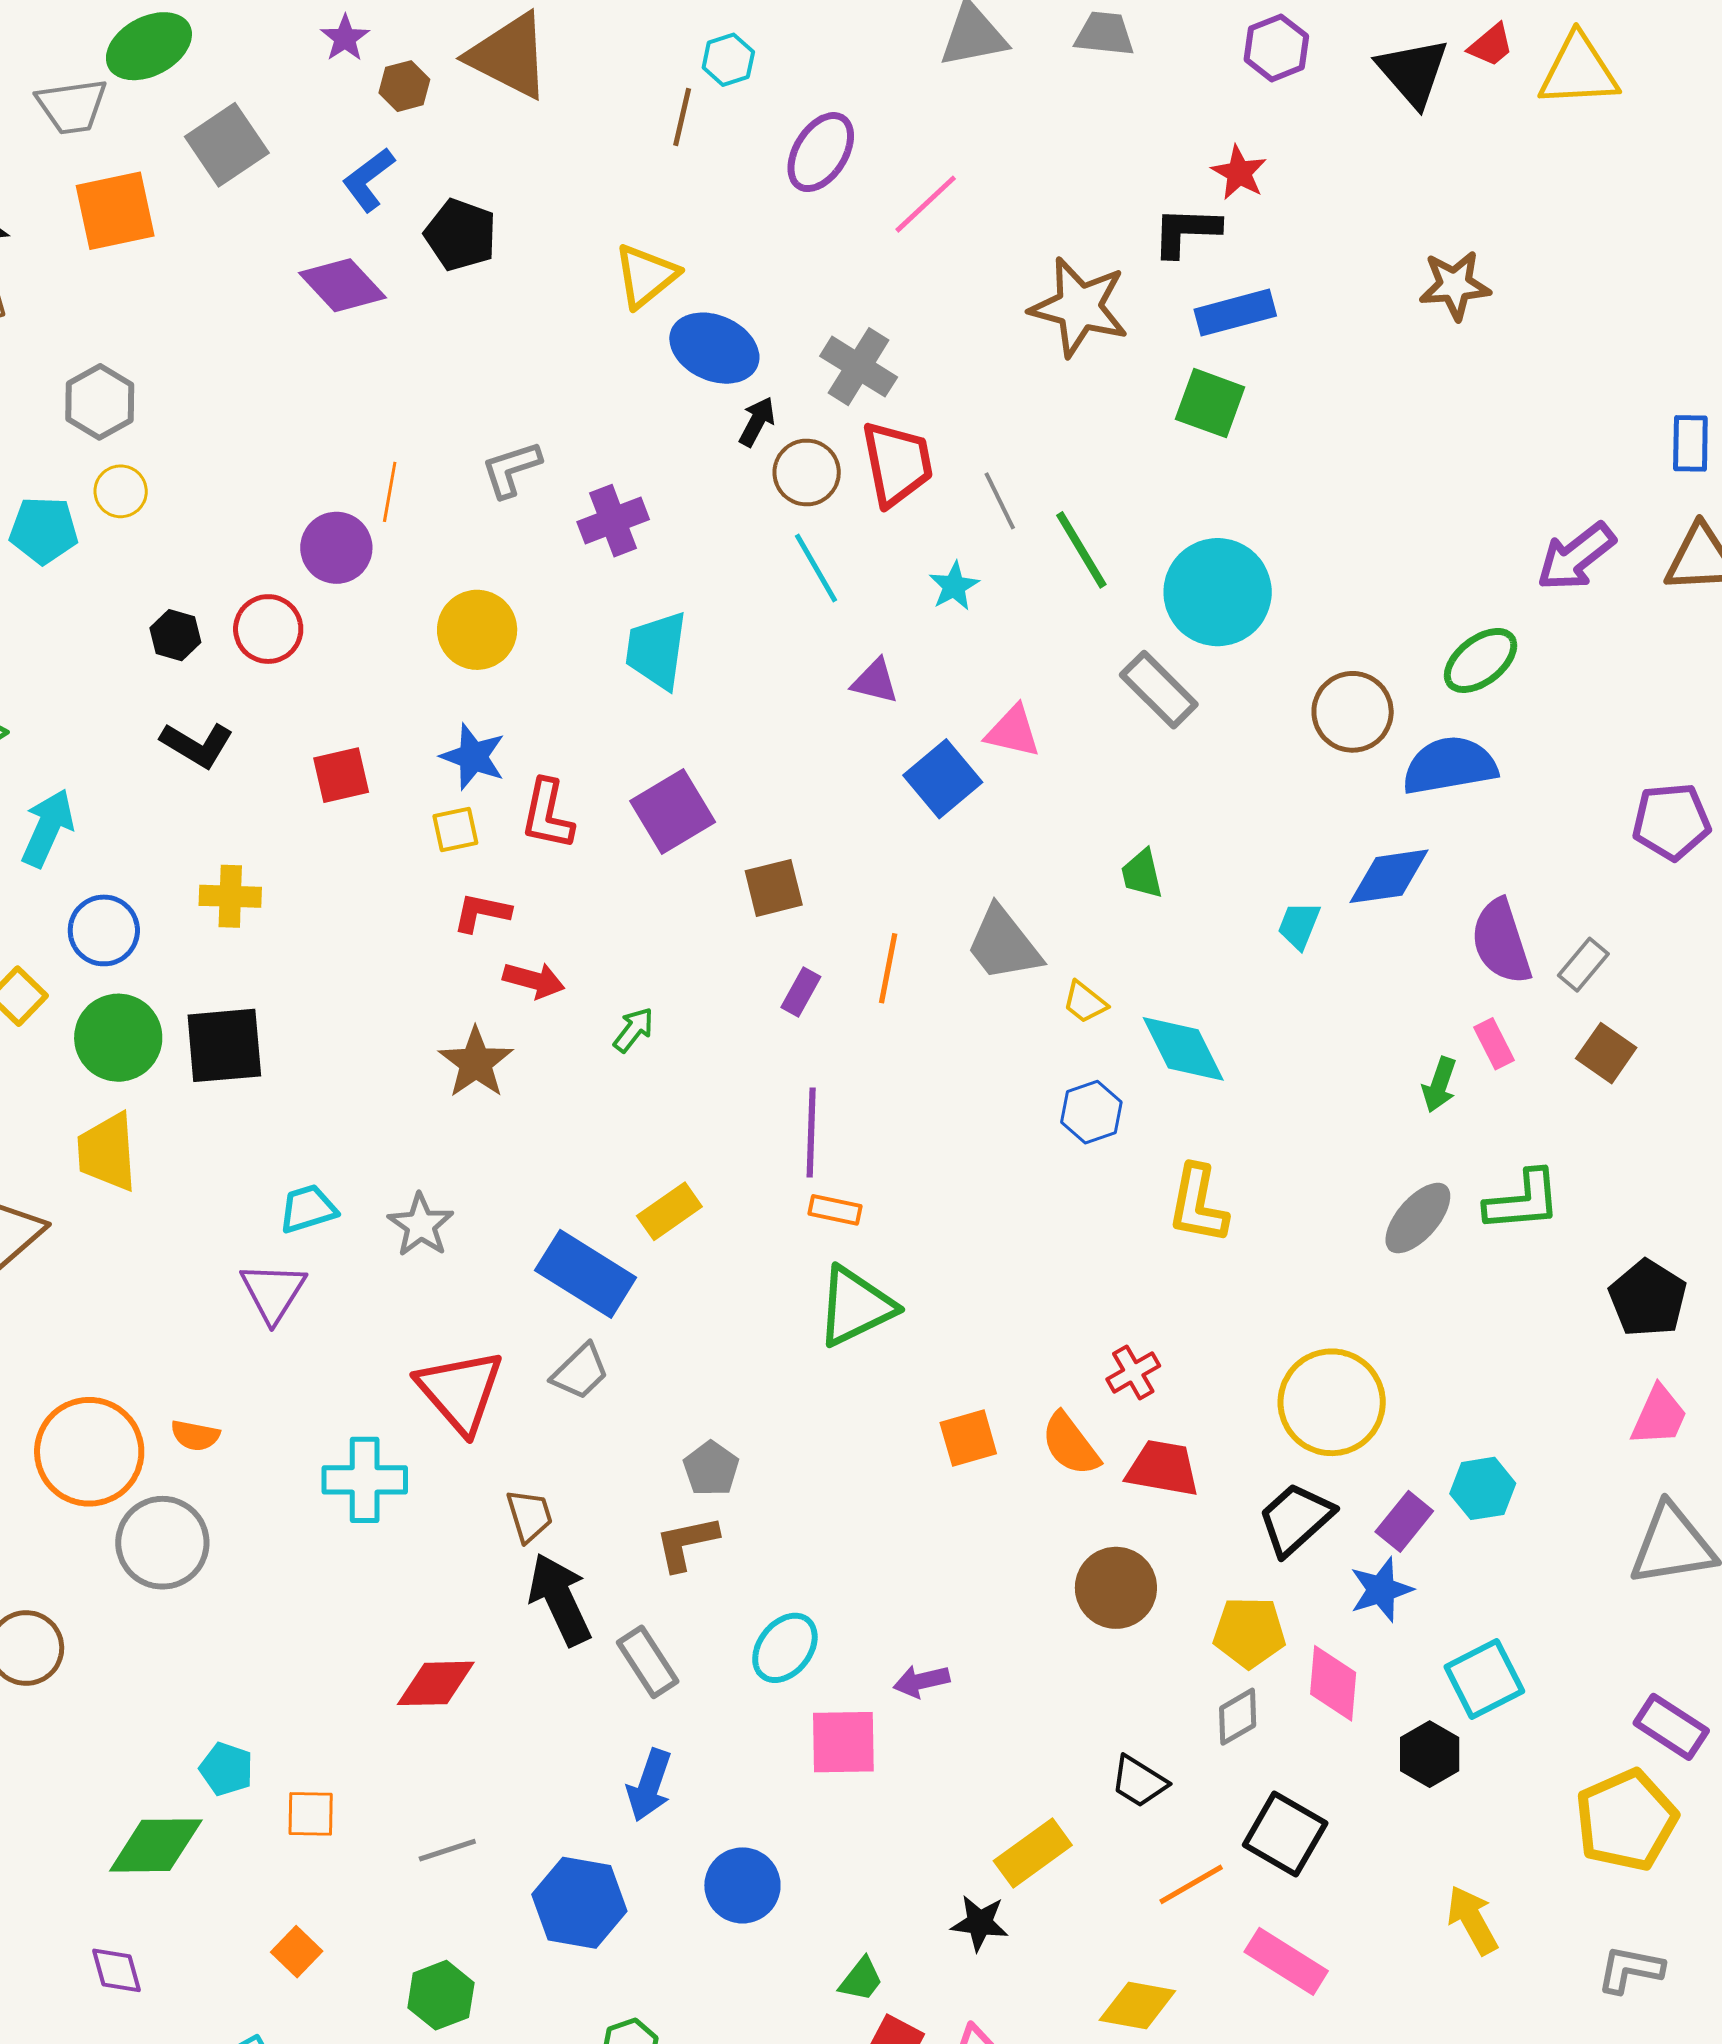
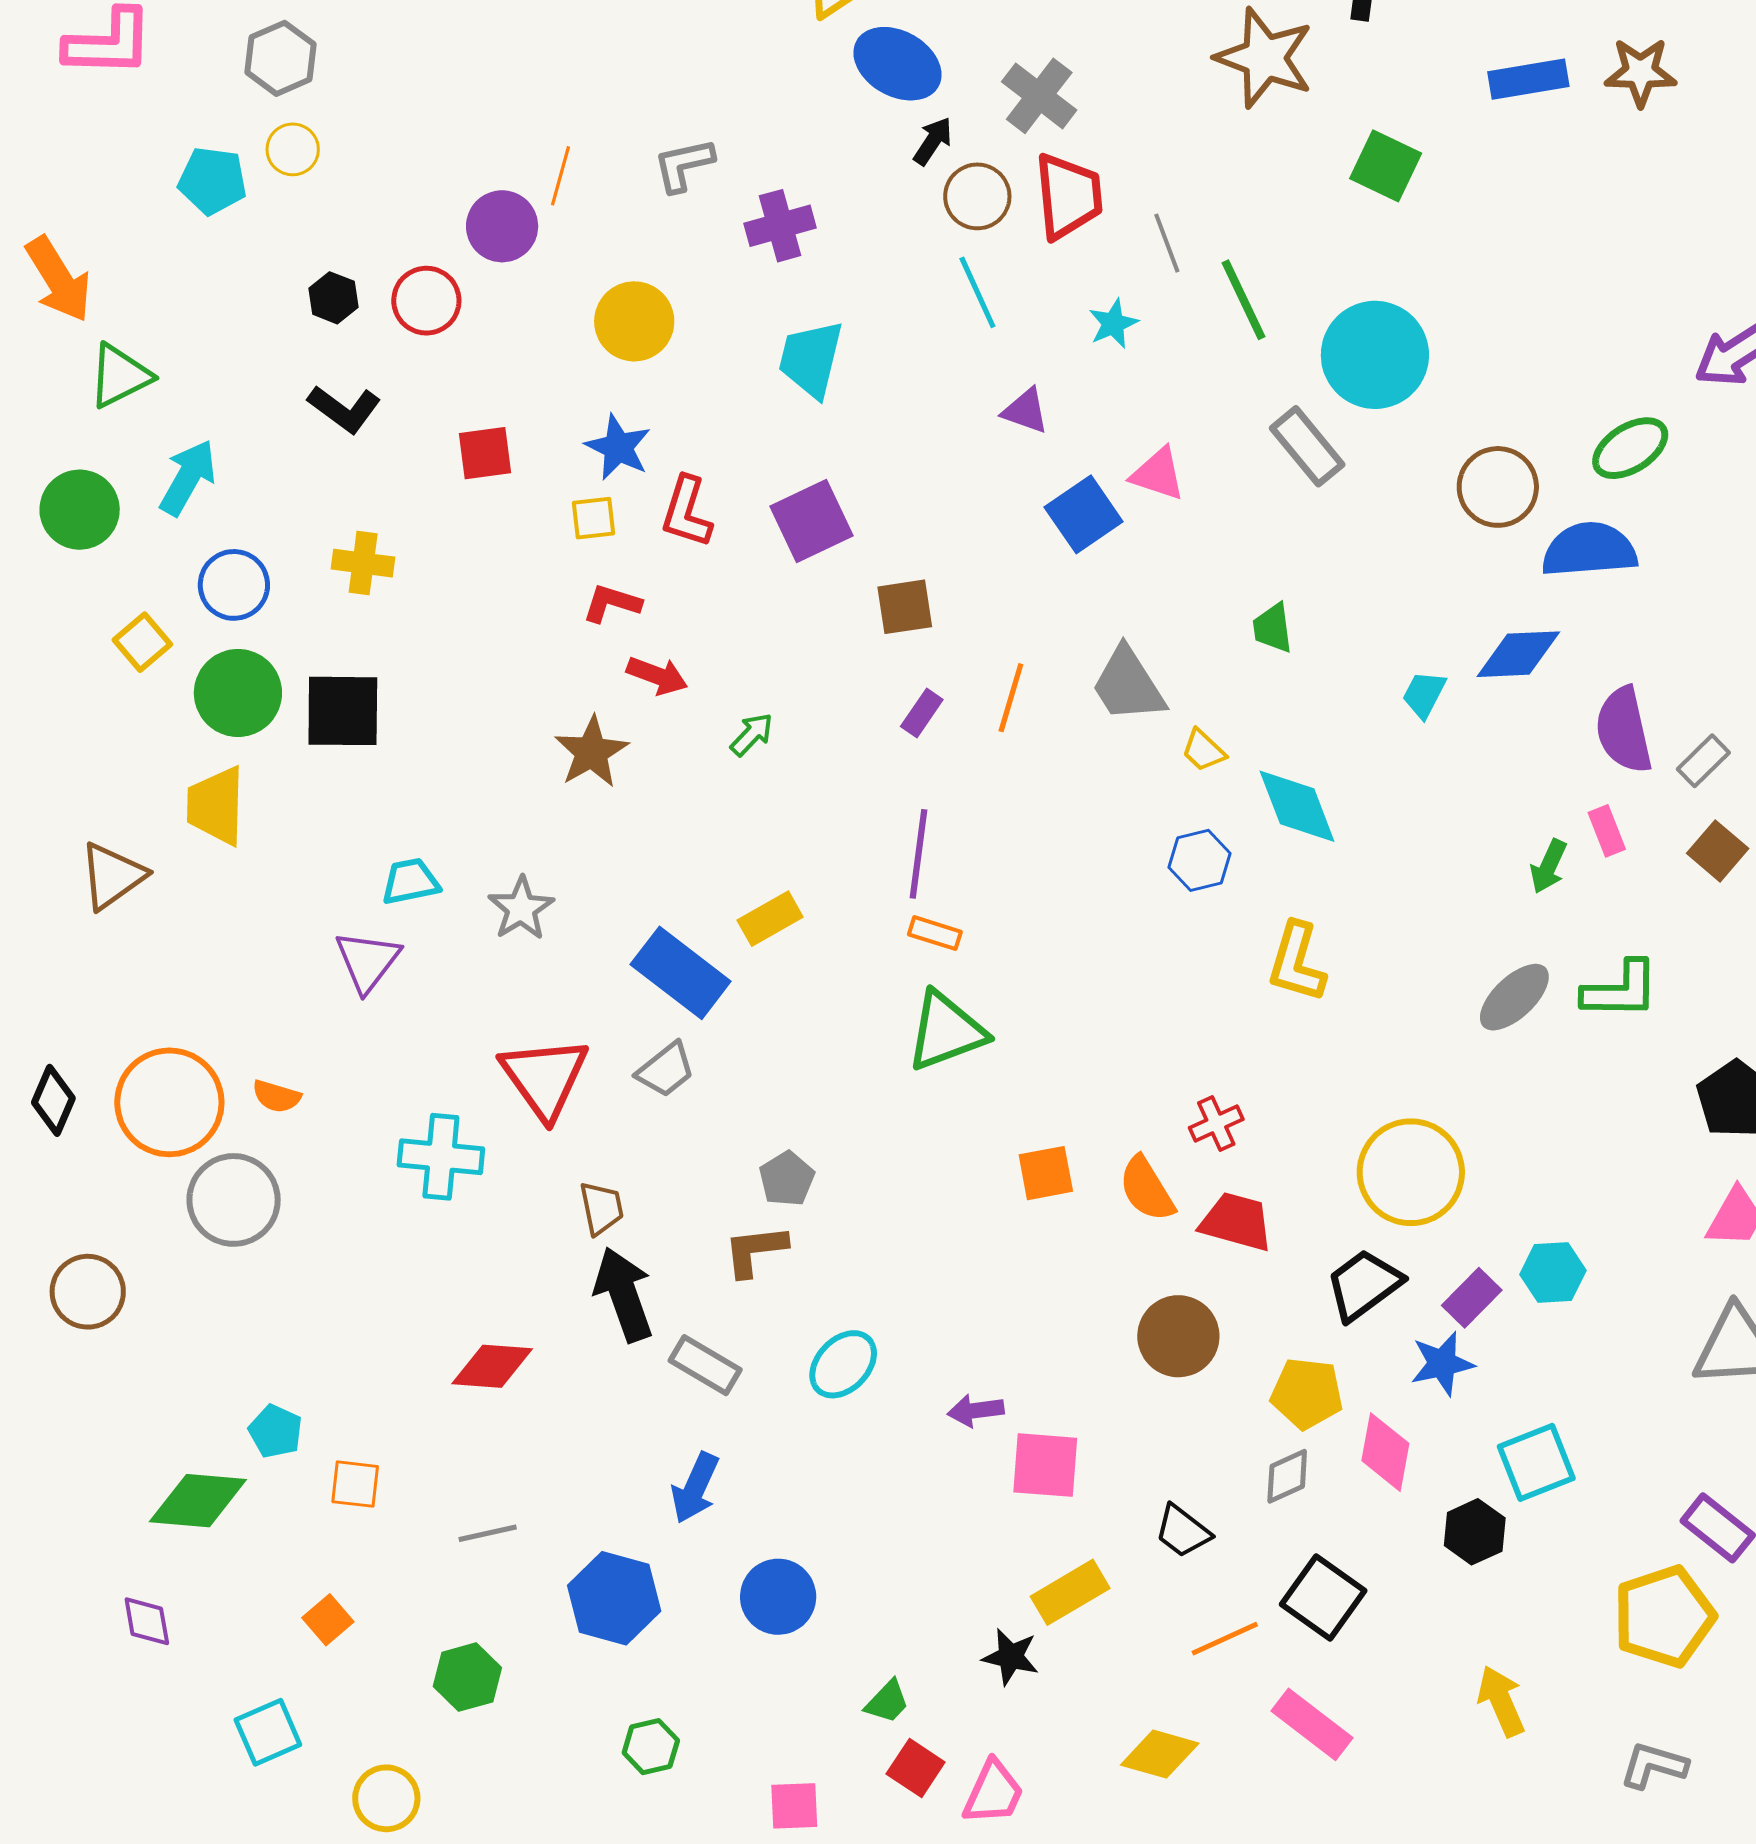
blue rectangle: (1235, 313) -> (1528, 79), moved
gray rectangle: (648, 1662) -> (705, 1365), turned -32
pink square: (843, 1742) -> (1045, 1465), moved

